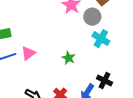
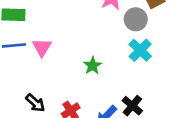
pink triangle: (28, 53) -> (42, 47), turned -35

